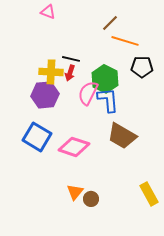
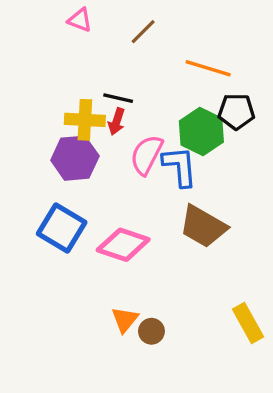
brown line: (110, 23) -> (143, 32), moved
green hexagon: (105, 79) -> (201, 131), moved

